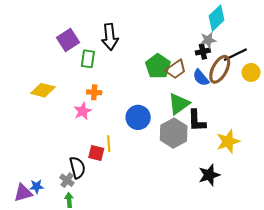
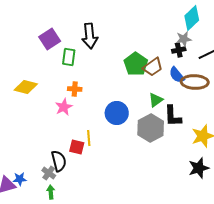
brown ellipse: (220, 69) -> (195, 82), moved, turned 64
green triangle: (179, 104) -> (156, 100), size x0.7
black star: (209, 175) -> (199, 168), moved

